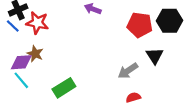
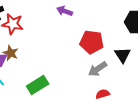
red pentagon: (140, 25) -> (92, 42), moved

